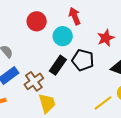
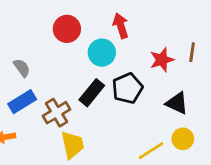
black pentagon: (83, 60) -> (127, 88), turned 30

